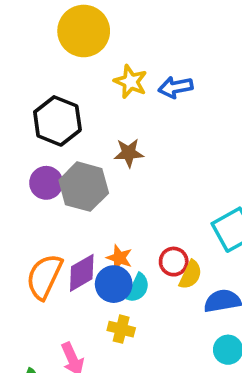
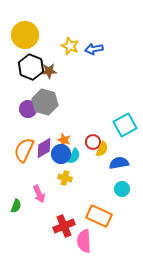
yellow circle: (84, 31) -> (25, 35), moved
brown star: (129, 153) -> (49, 71), moved
purple circle: (46, 183) -> (28, 109), moved

